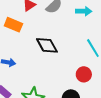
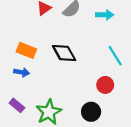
orange rectangle: (13, 25) -> (26, 50), moved

